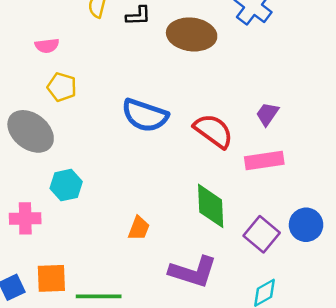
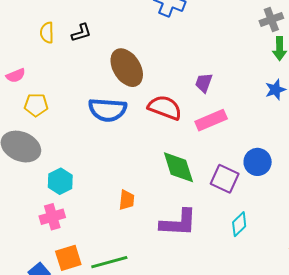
brown ellipse: (192, 34) -> (127, 68), moved, turned 66
pink cross: (25, 218) -> (52, 217), moved

